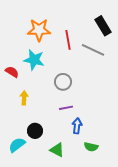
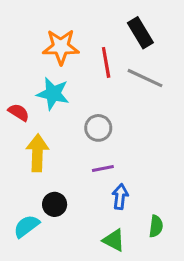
black rectangle: (103, 26) -> (140, 33), moved
yellow arrow: (24, 98) -> (37, 153), size x1.6
green semicircle: (91, 147) -> (156, 226), moved, turned -96
green triangle: (57, 150) -> (114, 240), moved

